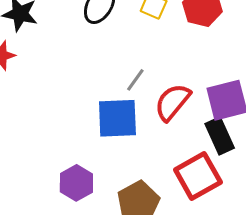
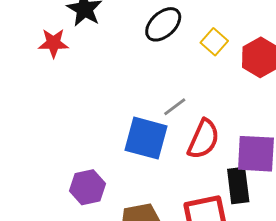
red semicircle: (173, 102) -> (203, 139), turned 147

